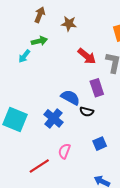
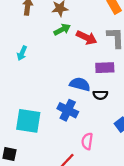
green arrow: (39, 41) -> (62, 30), moved
purple rectangle: (97, 88) -> (105, 68), turned -60

